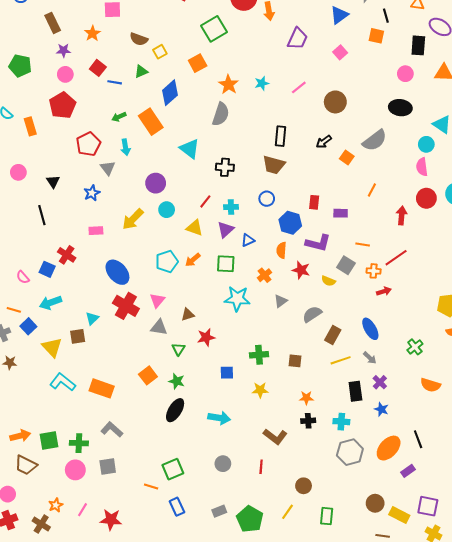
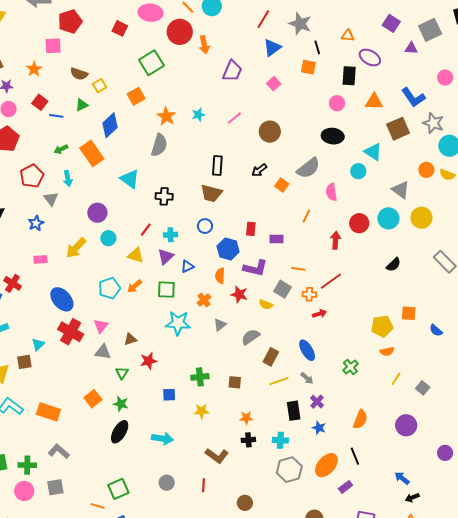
pink semicircle: (422, 167) -> (331, 192), moved
orange semicircle: (430, 385) -> (360, 419), moved, turned -84

